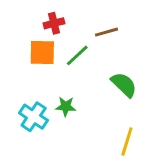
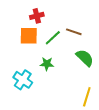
brown line: (106, 32) -> (74, 32), moved, turned 35
green star: (66, 106) -> (47, 64), moved

